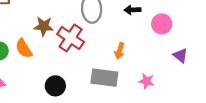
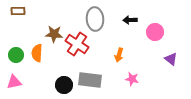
orange semicircle: (24, 48) -> (37, 53), turned 36
gray rectangle: (104, 78) -> (90, 80), moved
pink star: (146, 81) -> (132, 79), moved

